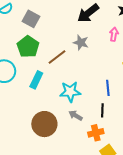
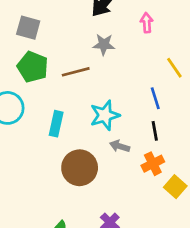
brown line: (57, 57) -> (76, 72), turned 36
cyan rectangle: (36, 80) -> (56, 124), moved

